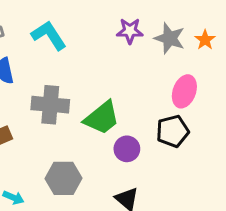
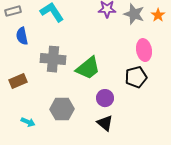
pink ellipse: (184, 91) -> (144, 50), turned -30
purple circle: (127, 149) -> (105, 98), moved

